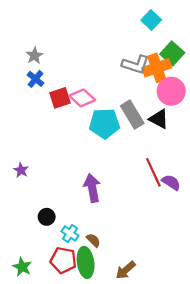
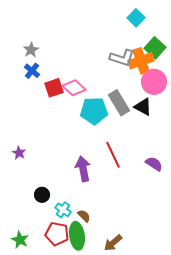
red line: (153, 172) -> (113, 155), moved

